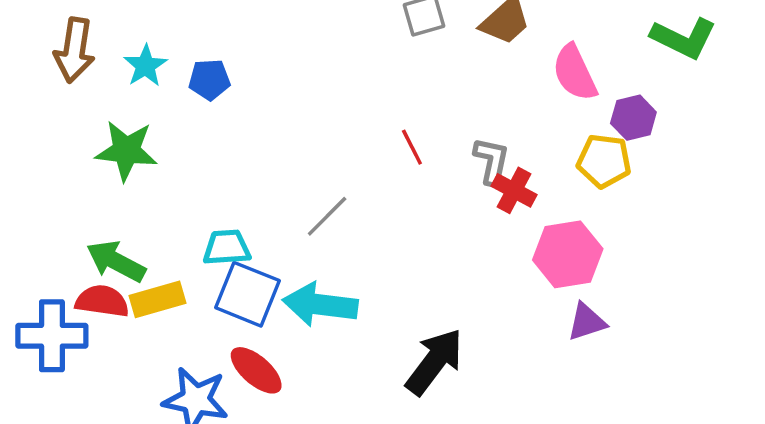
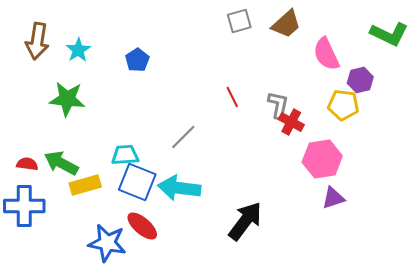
blue pentagon: (209, 80) -> (137, 60), moved, turned -30
red semicircle: (102, 301) -> (27, 164), moved, size x0.7

